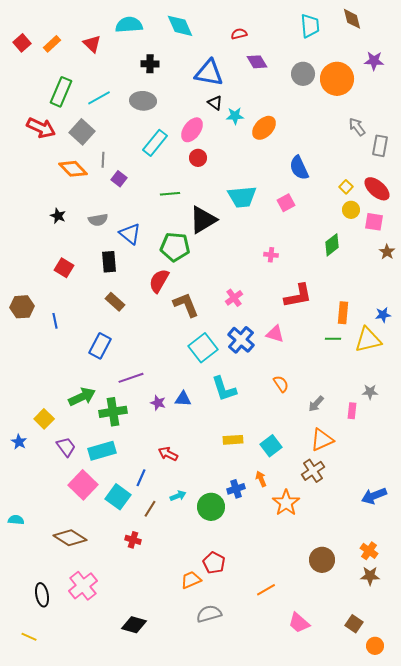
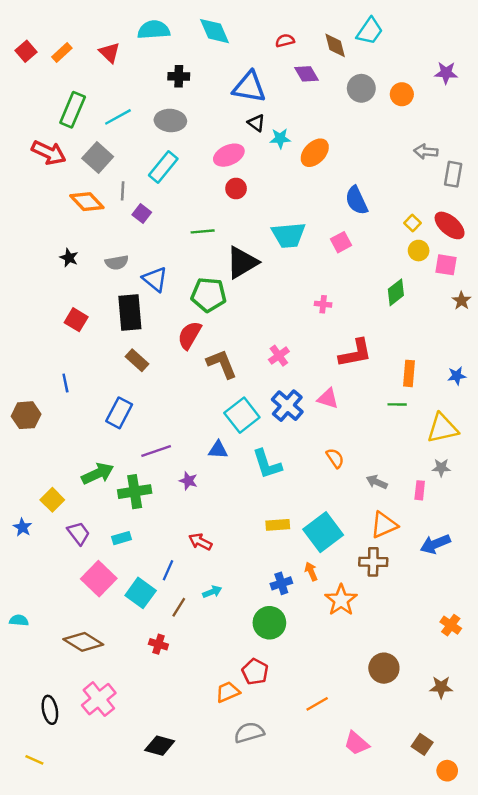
brown diamond: (352, 19) -> (335, 45), moved
cyan trapezoid: (310, 26) -> (370, 31), turned 40
orange circle: (337, 79) -> (402, 94), size x0.6
gray arrow: (357, 127) -> (426, 152), turned -48
pink ellipse: (192, 130) -> (229, 155), turned 30
cyan rectangle: (155, 143) -> (163, 167), moved
black rectangle: (109, 262) -> (130, 313), size x1.4
brown hexagon: (22, 307) -> (26, 415), moved
yellow triangle: (368, 340) -> (442, 428), moved
blue triangle: (183, 399) -> (218, 450), moved
gray arrow: (316, 404) -> (377, 482), turned 72
cyan square: (271, 446) -> (323, 532), size x1.5
cyan rectangle: (102, 451) -> (121, 538), size x0.6
brown cross: (313, 471) -> (373, 562), turned 35
blue arrow: (374, 496) -> (435, 544), moved
green circle: (211, 507) -> (269, 623), moved
orange cross: (369, 551) -> (451, 625), moved

